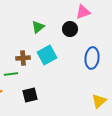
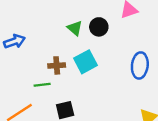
green triangle: (38, 27) -> (75, 28), turned -40
black circle: (70, 29) -> (99, 27), moved

